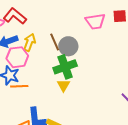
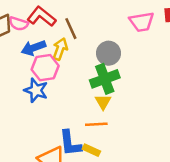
brown line: (55, 42) -> (71, 29), moved
orange line: (19, 86) -> (96, 124), moved

